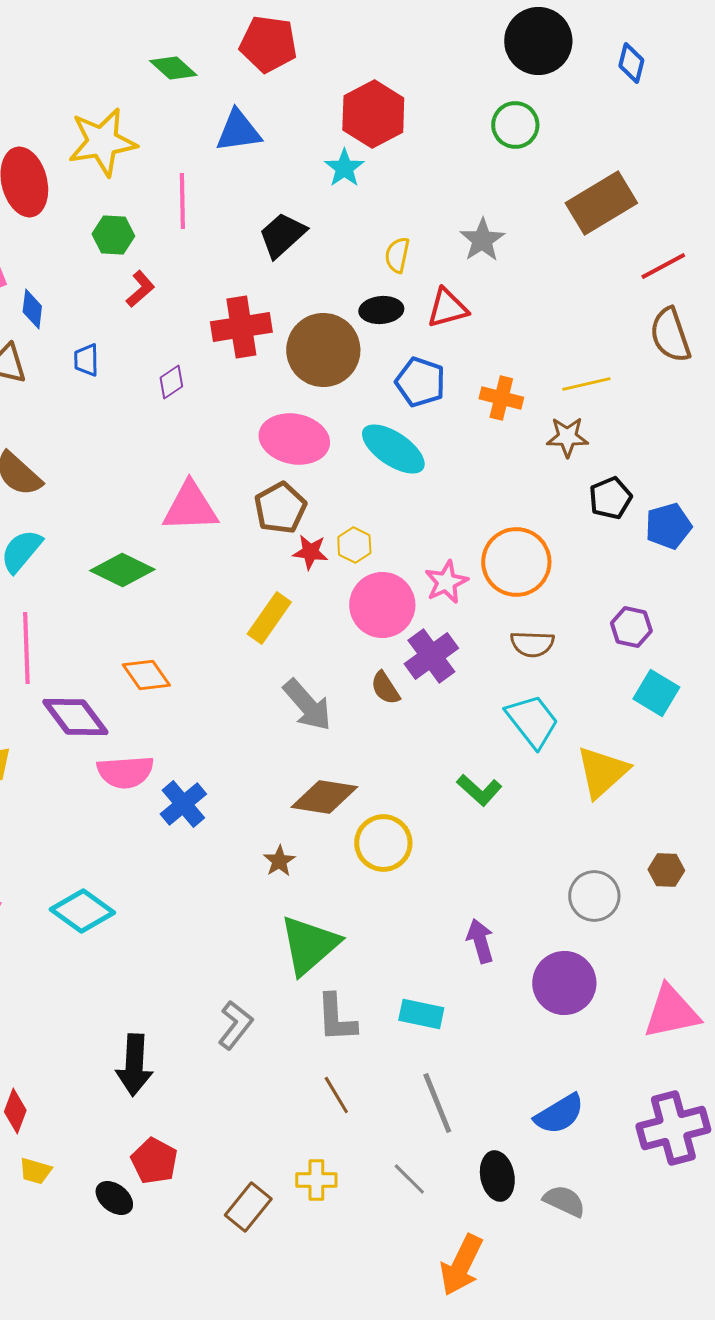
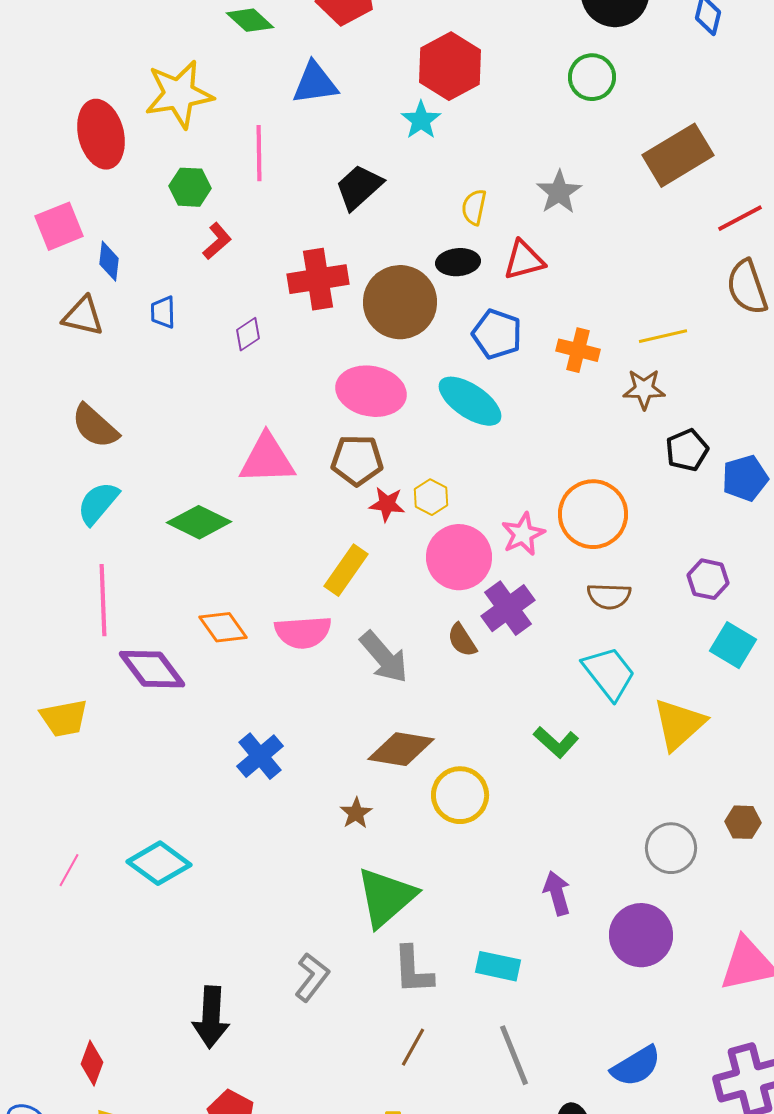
brown pentagon: (280, 508) -> (357, 460), turned 30
pink semicircle: (125, 772) -> (303, 632), moved
brown line: (336, 1095) -> (413, 1047), turned 60

